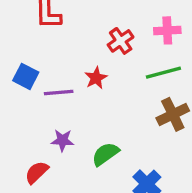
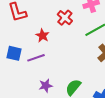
red star: (96, 78) -> (42, 35), moved

